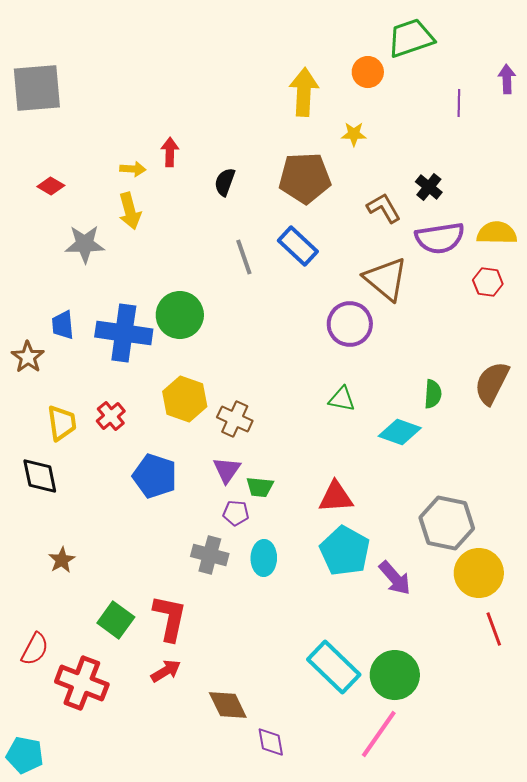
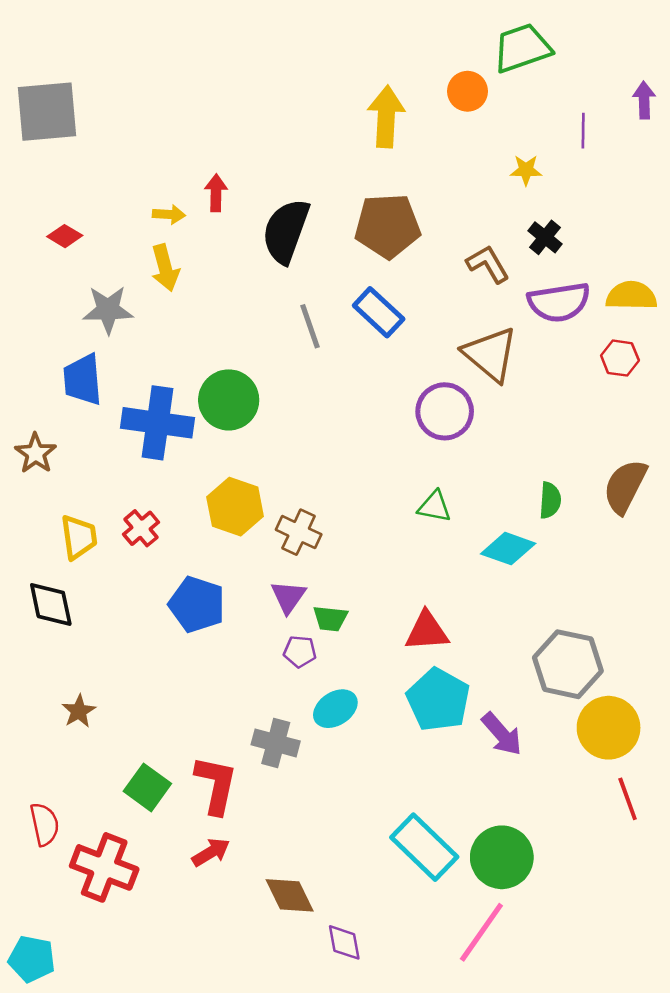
yellow star: (354, 134) -> (526, 170), moved
black semicircle: (225, 182) -> (286, 231), size x1.8
blue trapezoid: (63, 325) -> (83, 380), moved, size x1.4
gray cross: (210, 555) -> (276, 743), moved
cyan ellipse: (264, 558) -> (335, 709), turned 56
red semicircle: (35, 649) -> (44, 824), turned -40

